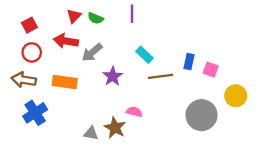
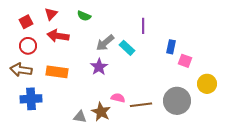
purple line: (132, 14) -> (143, 26), moved
red triangle: (74, 16) -> (51, 14), moved
gray arrow: (92, 52) -> (105, 43), moved
blue rectangle: (189, 62) -> (171, 47), moved
brown line: (160, 76) -> (141, 105), moved
blue cross: (35, 113) -> (31, 99), turned 30

